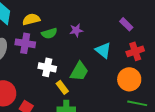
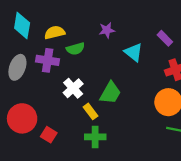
purple star: (76, 30) -> (107, 30), moved
cyan triangle: (103, 50) -> (134, 52), moved
white cross: (47, 67) -> (73, 88), turned 36

